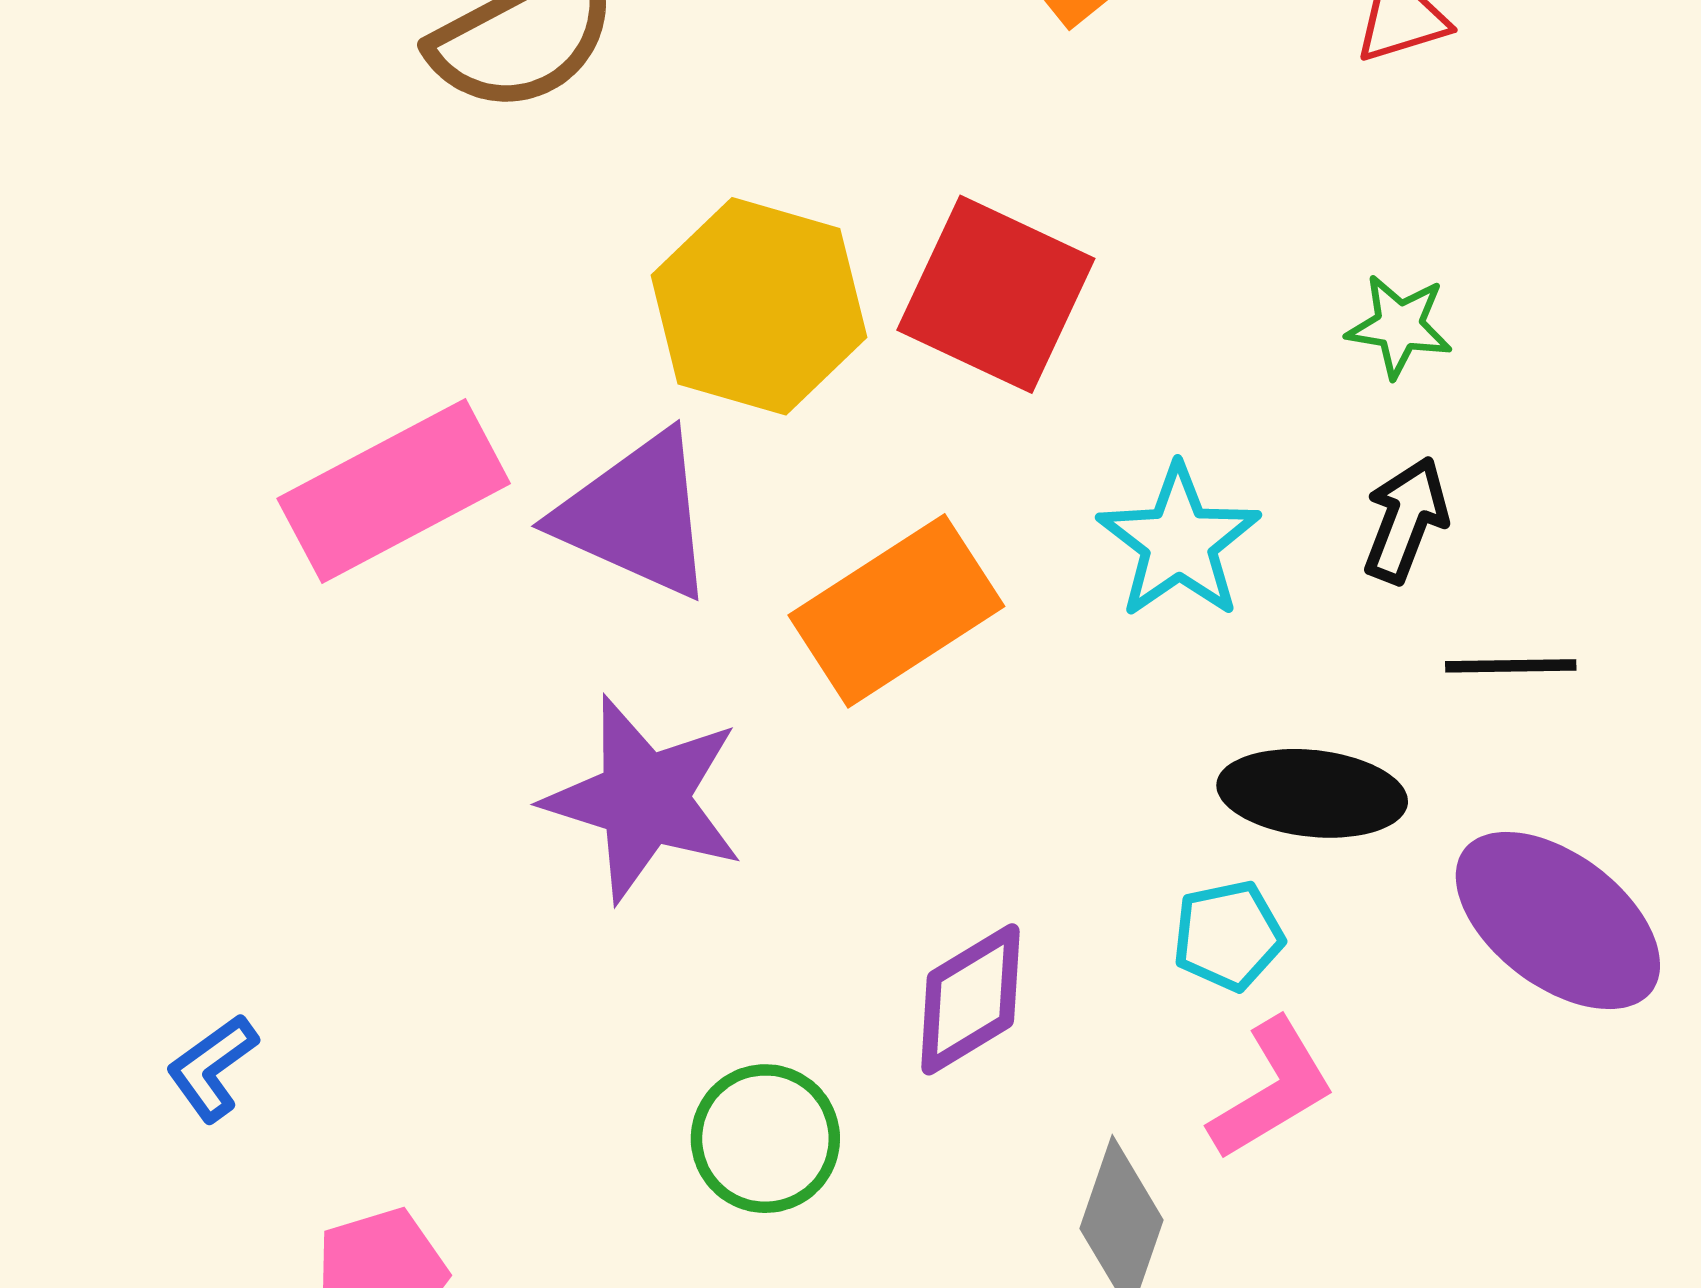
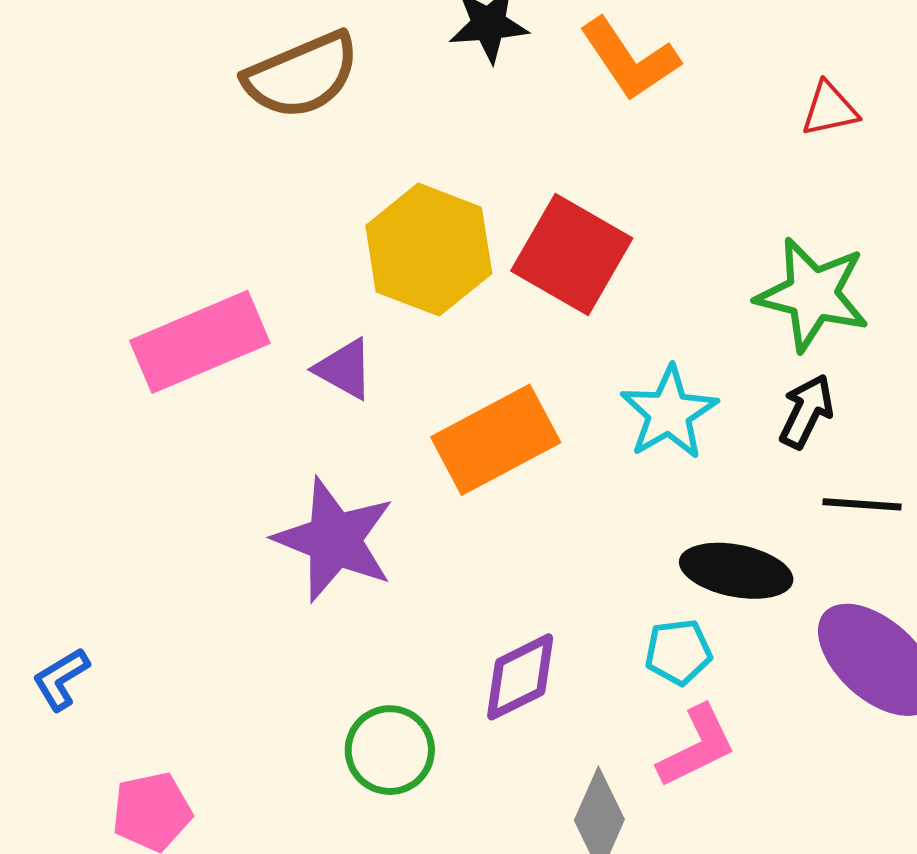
green star: (1399, 326) -> (813, 294), size x1.8
purple triangle: (636, 515) -> (344, 369), size x0.6

